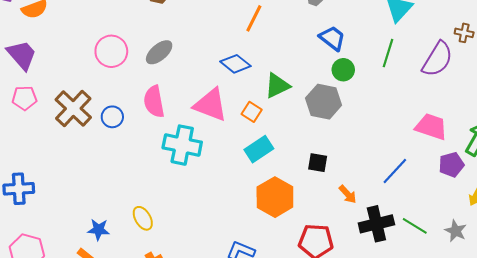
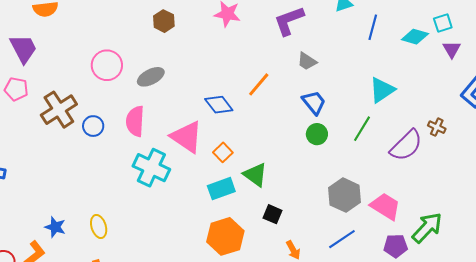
orange line: (254, 18) -> (259, 84), moved
green triangle: (277, 86) -> (255, 175), moved, turned 48
gray hexagon: (324, 102) -> (345, 195), moved

